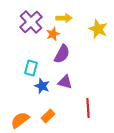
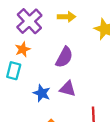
orange star: (53, 34) -> (23, 49), moved
cyan rectangle: (31, 68) -> (14, 71), moved

